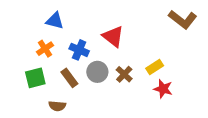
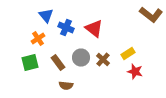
blue triangle: (55, 21) -> (46, 16), turned 35
blue cross: (79, 50) -> (66, 28), moved
brown semicircle: (57, 106) -> (66, 86), moved

